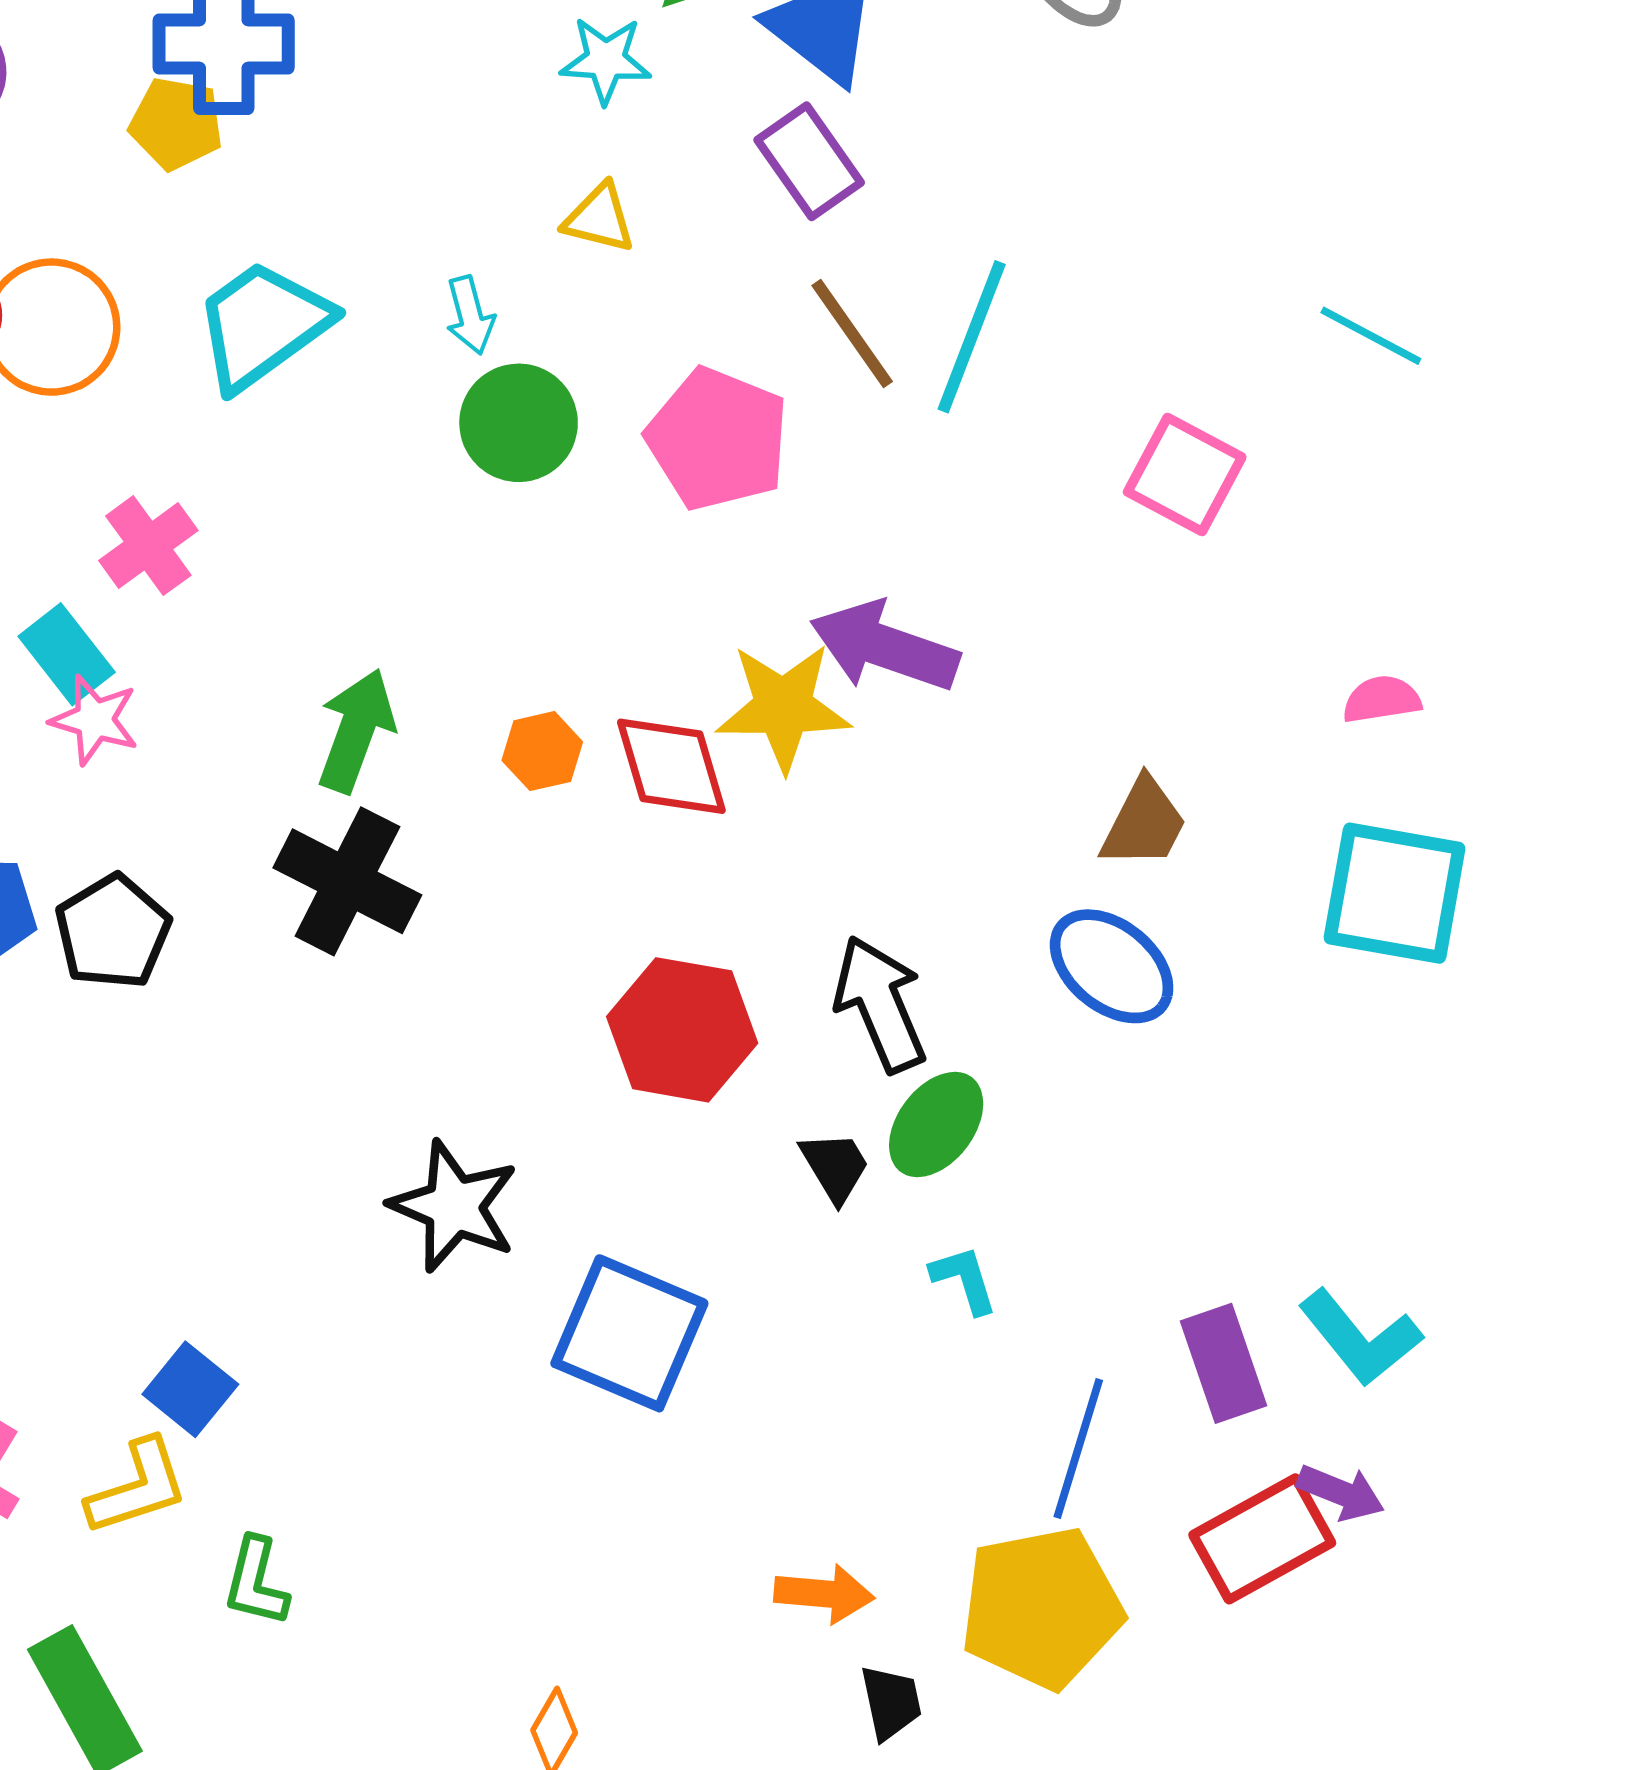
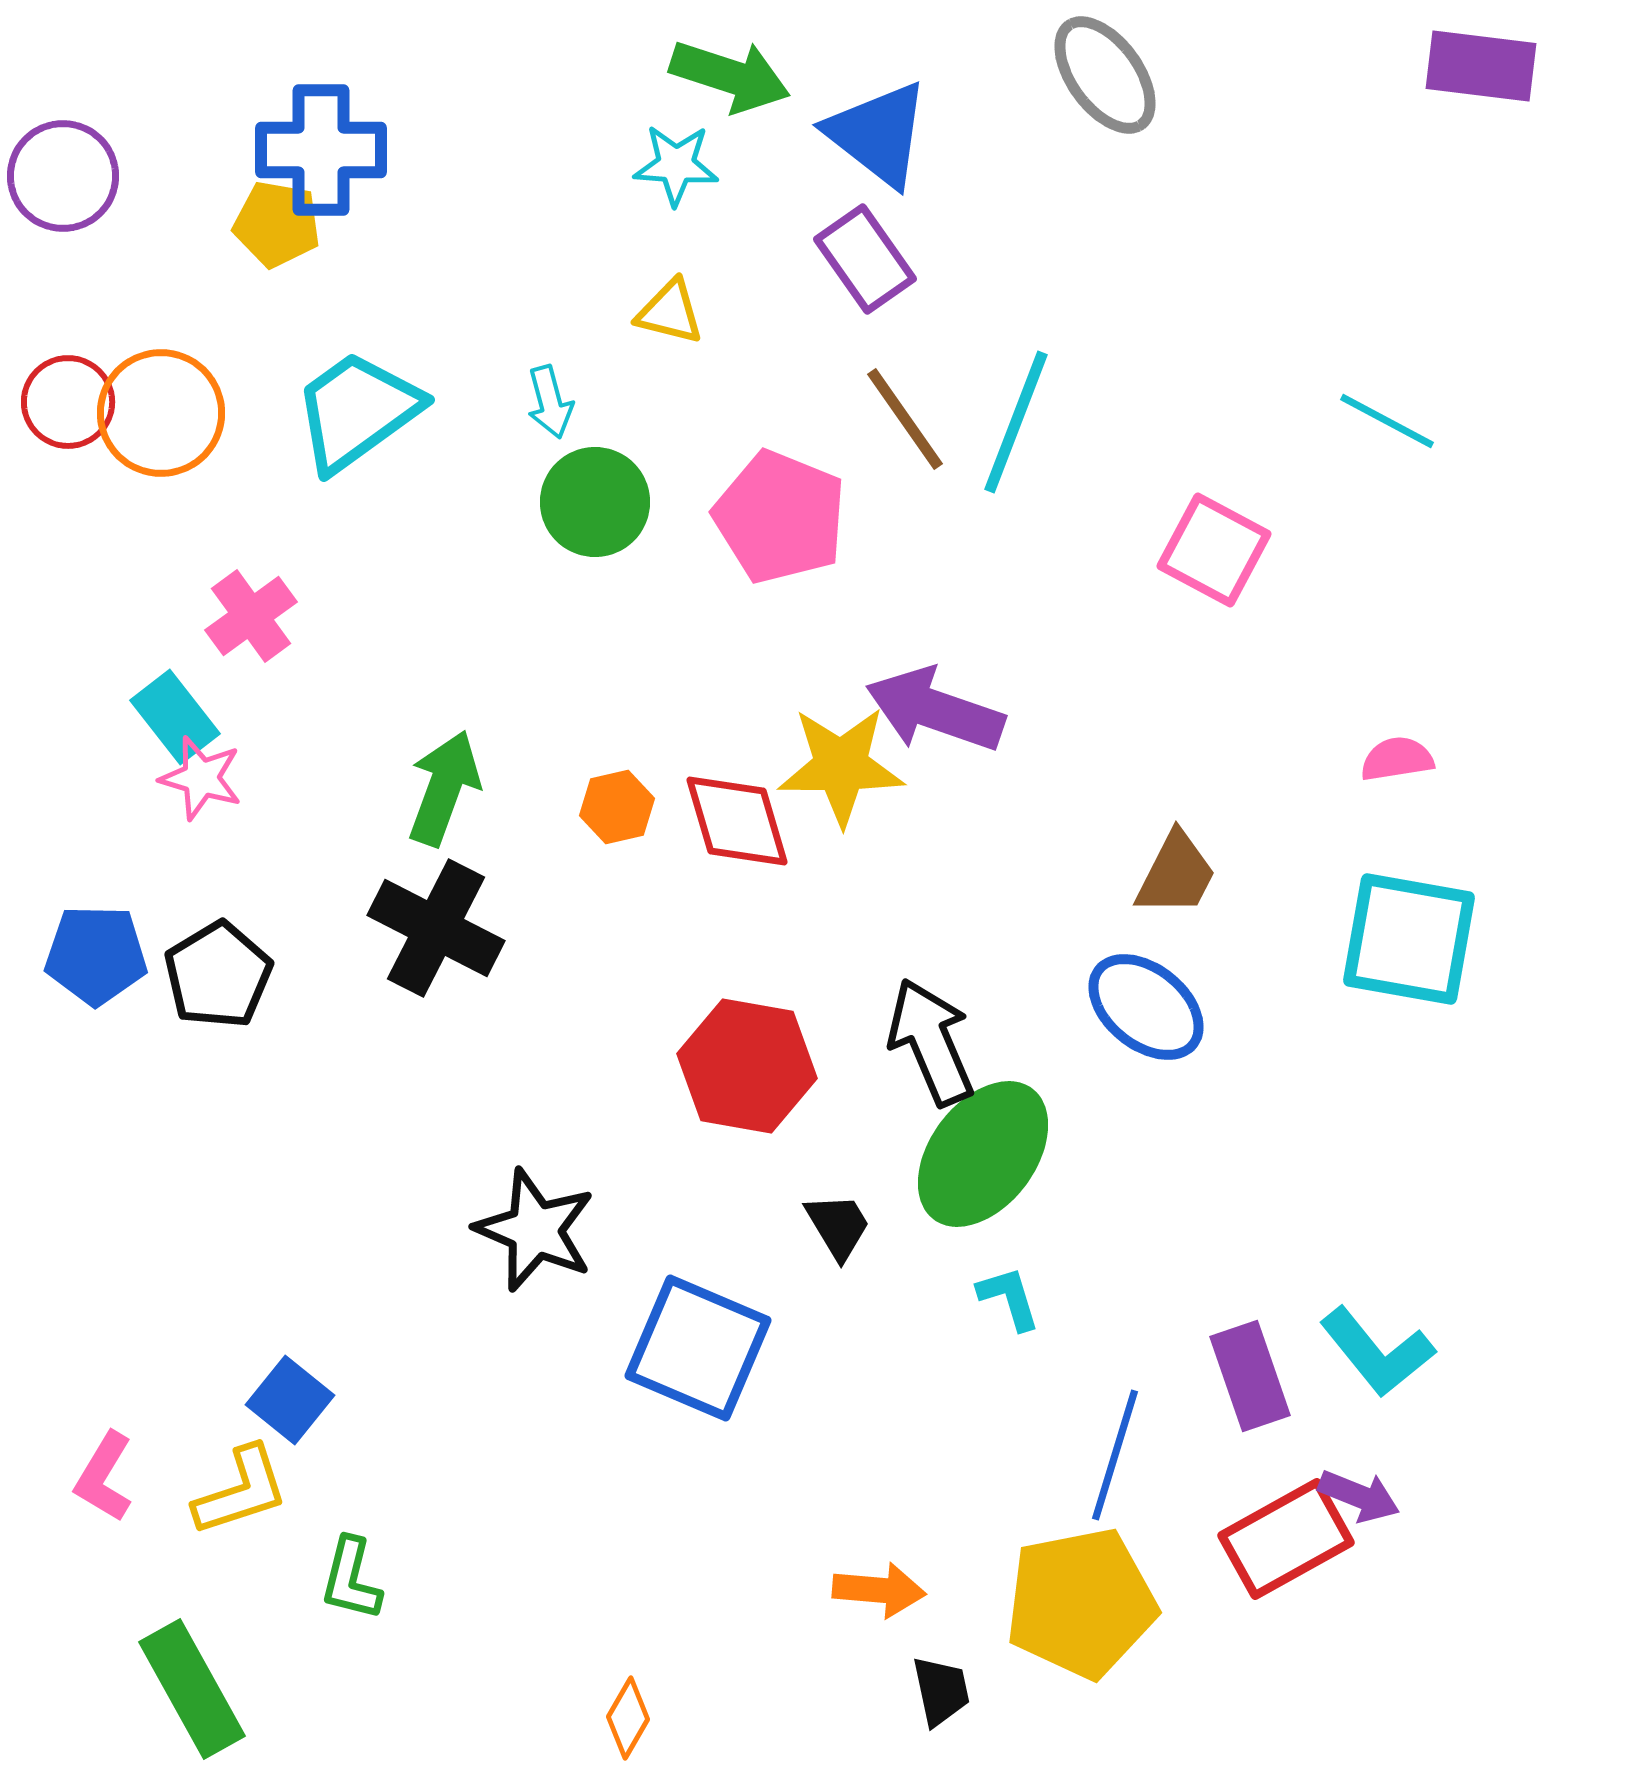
green ellipse: (936, 1125) -> (983, 1154), size x1.5
black trapezoid: (835, 1166) -> (838, 1226), moved

